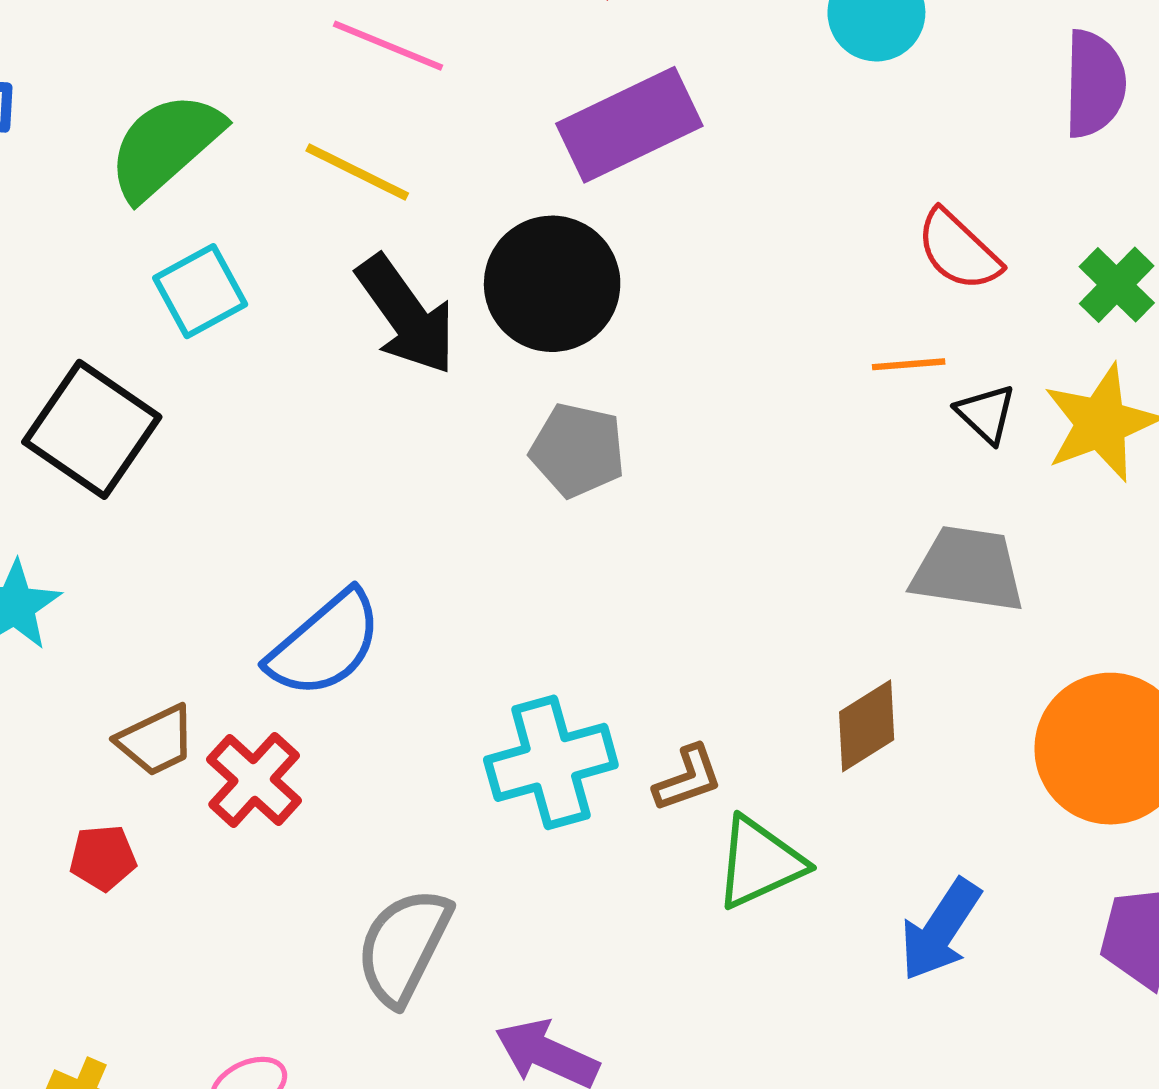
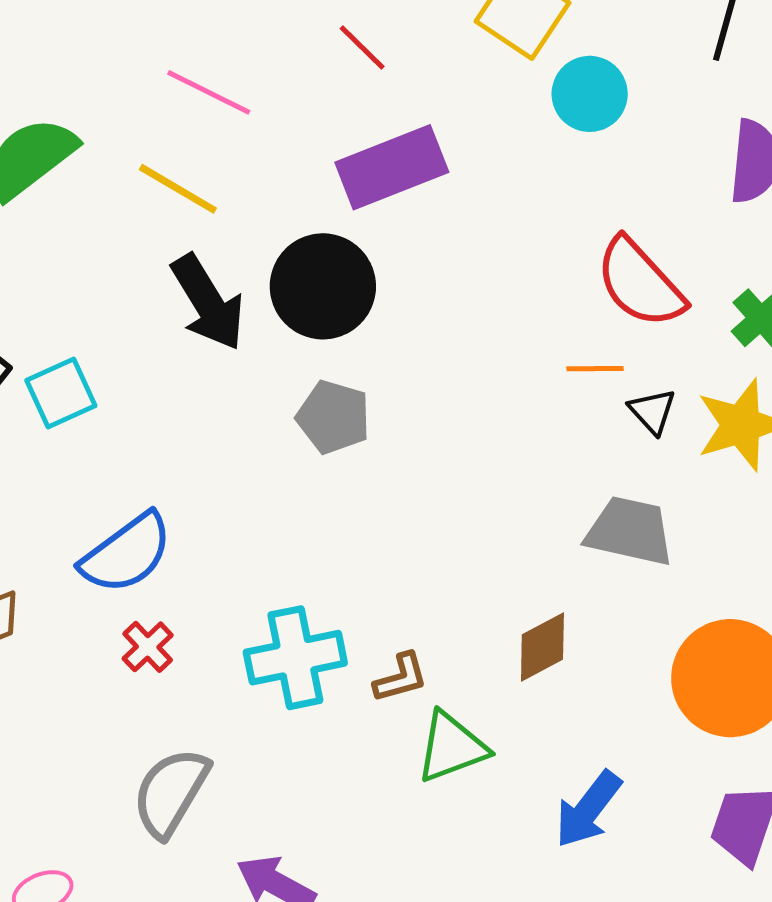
red semicircle: (958, 250) -> (640, 283), size x1.4
cyan square: (200, 291) -> (61, 393), moved
red cross: (254, 780) -> (148, 647), moved, size x0.7

